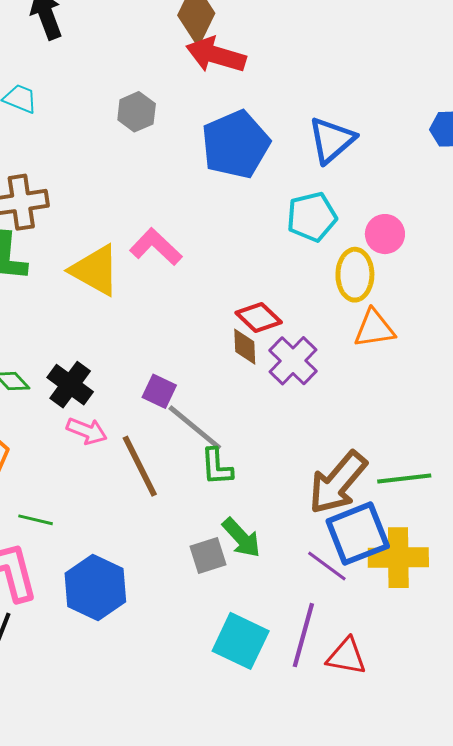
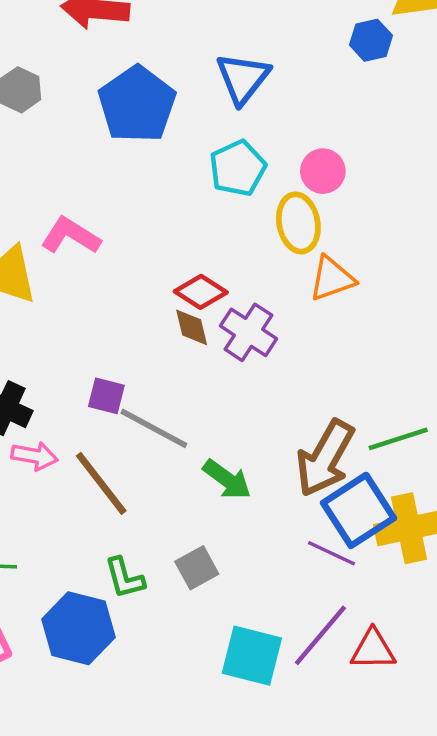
green L-shape: (217, 467) -> (125, 578), moved
green arrow: (241, 538) -> (227, 479), moved
purple line: (303, 635) -> (320, 635), turned 36

